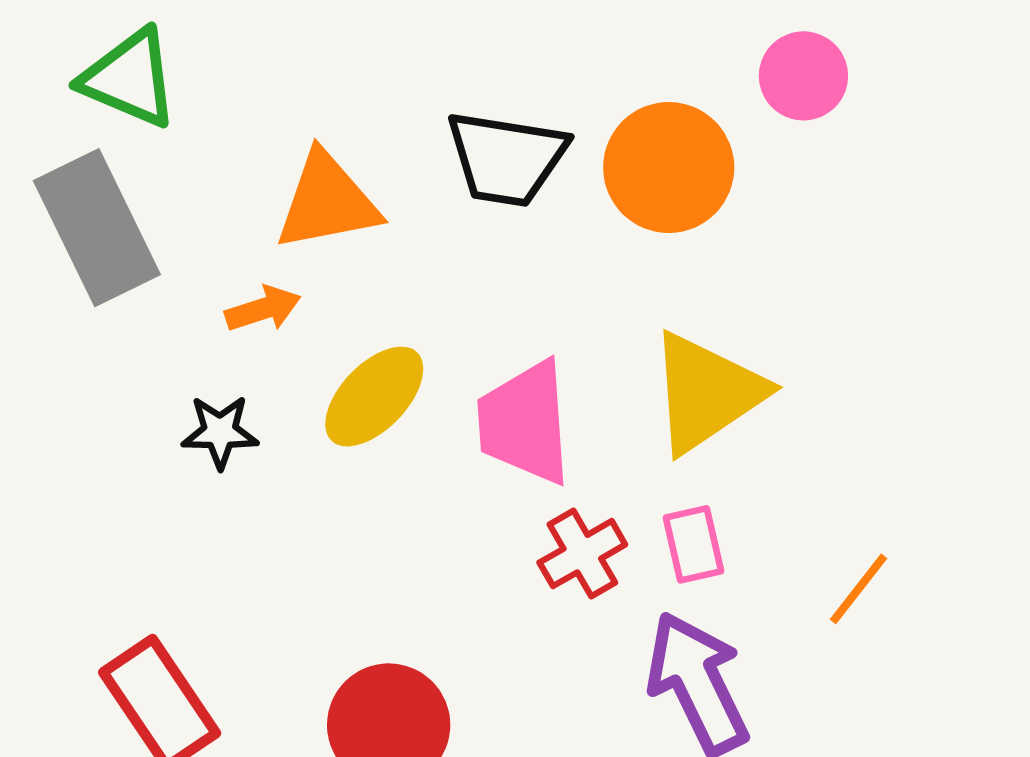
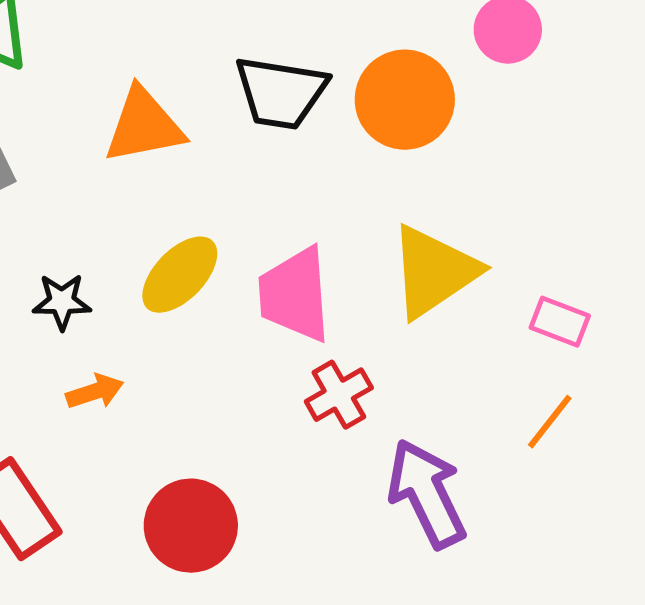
orange arrow: (263, 309) -> (95, 392), moved
pink rectangle: (694, 544) -> (560, 322), moved, turned -56

